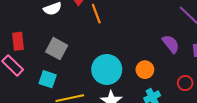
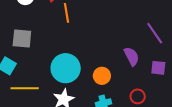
gray square: (57, 49) -> (22, 38), turned -35

